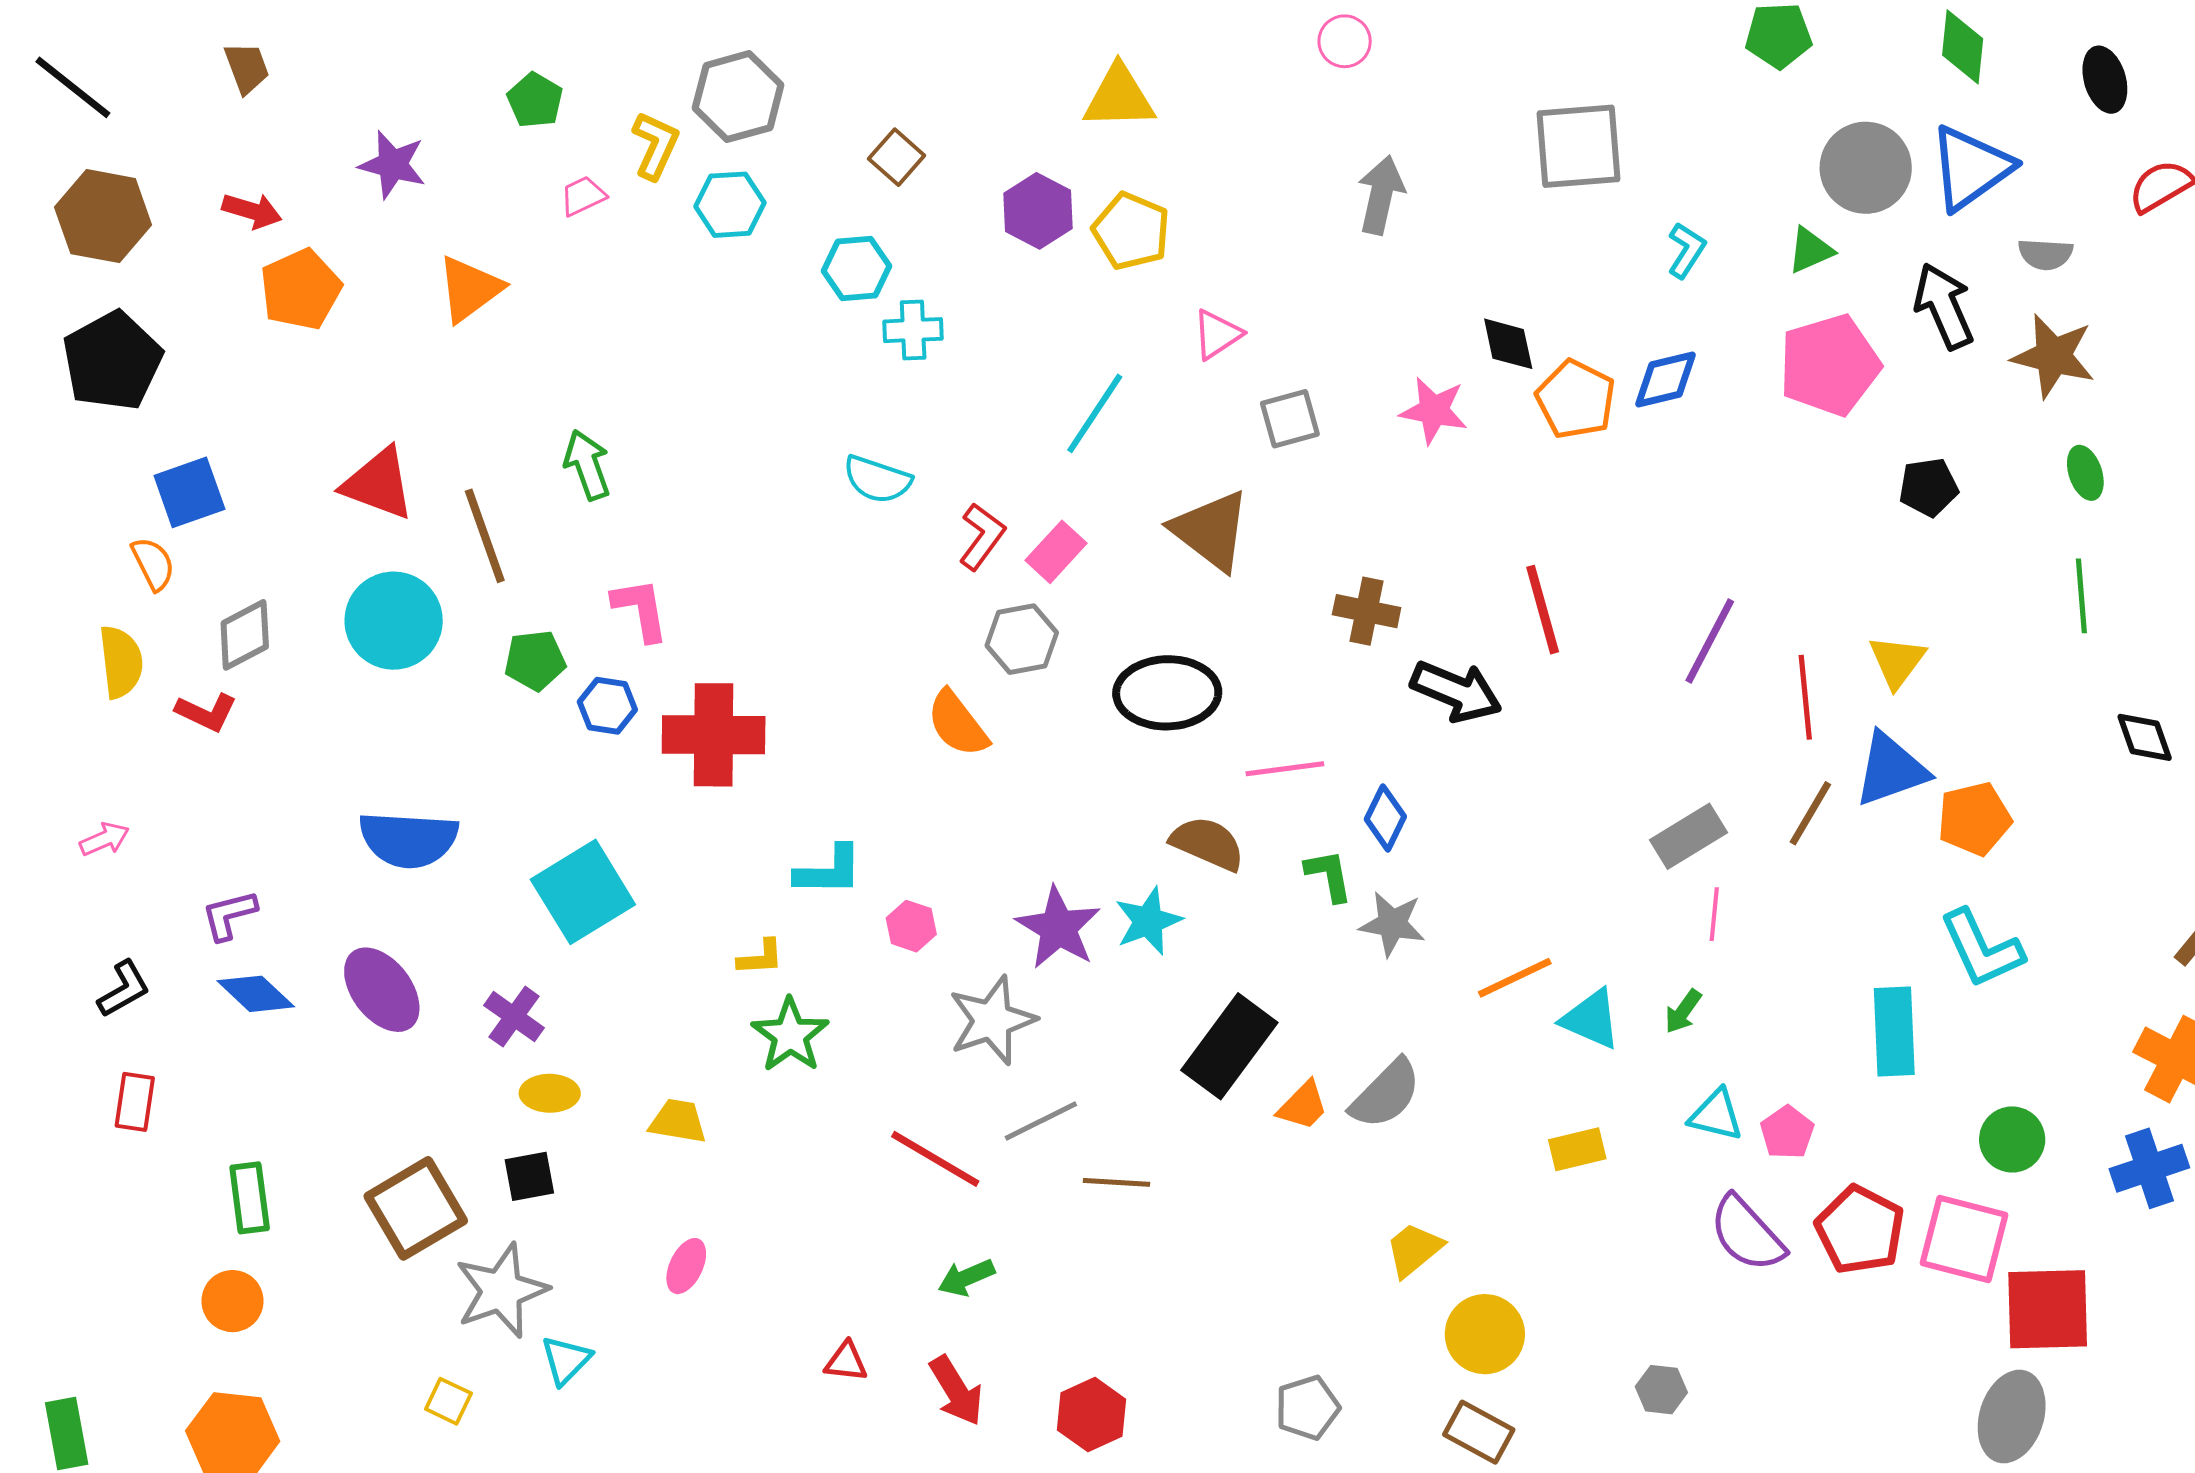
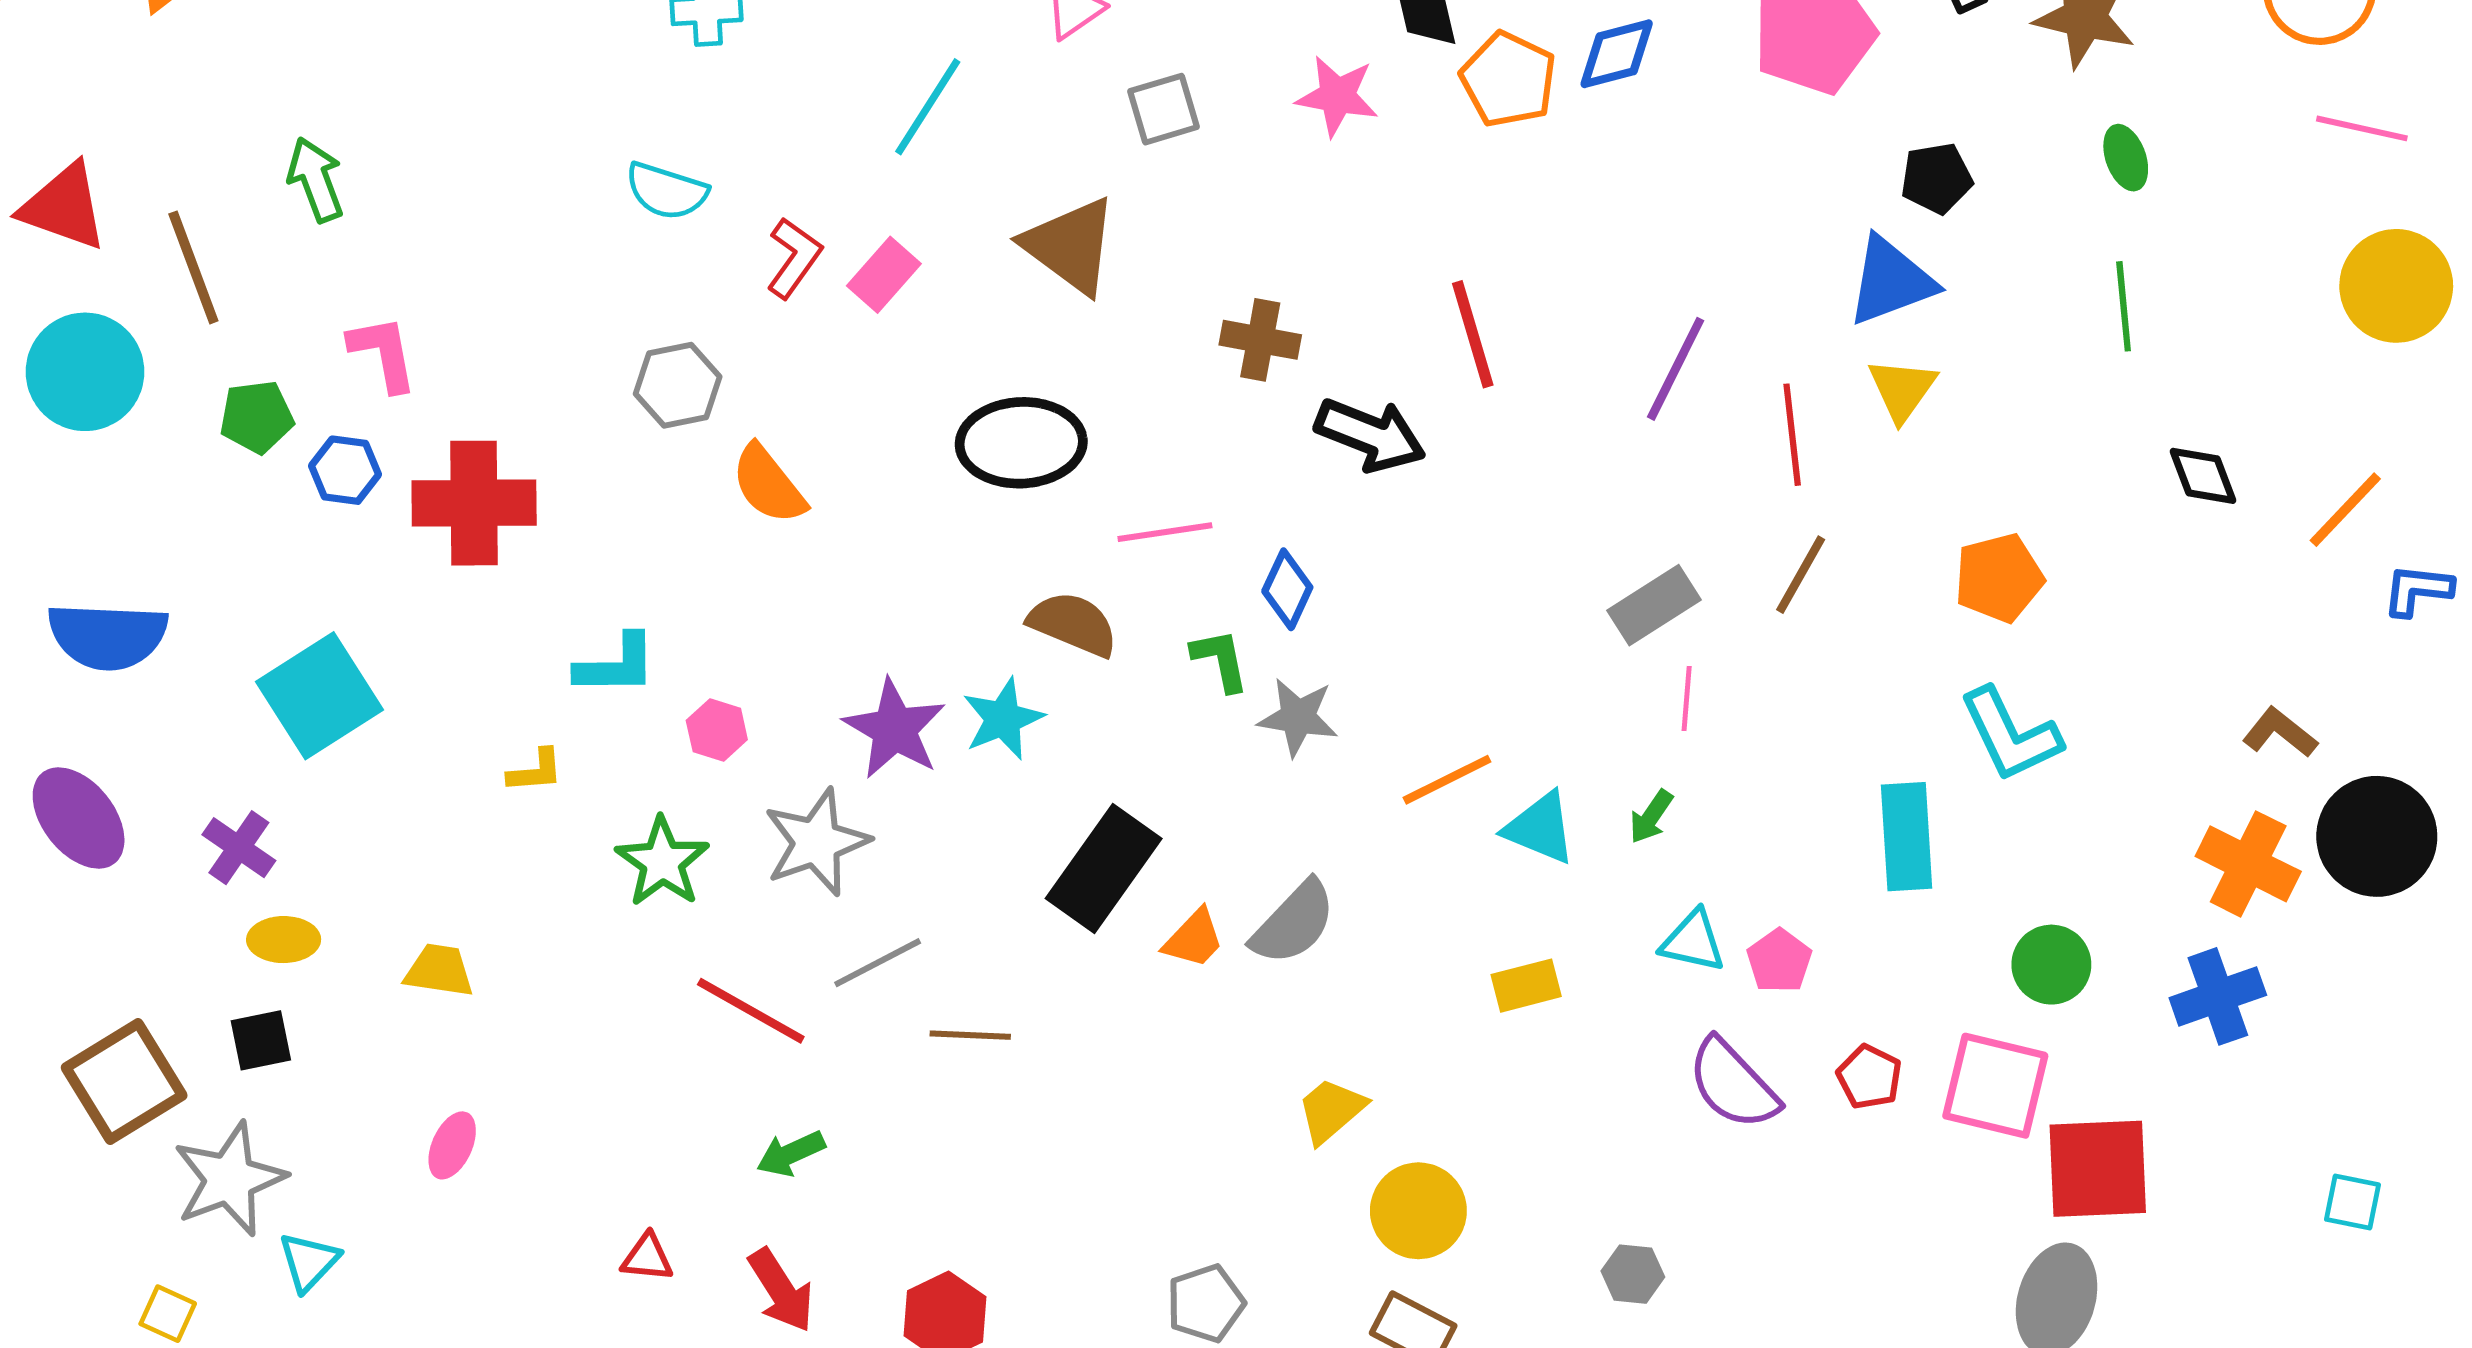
gray hexagon: (1022, 639) -> (678, 385), moved
blue triangle: (1891, 770) -> (1891, 281), moved
green star: (790, 1035) -> (662, 862), moved
red pentagon: (1860, 1230) -> (1869, 1077), size x0.6

